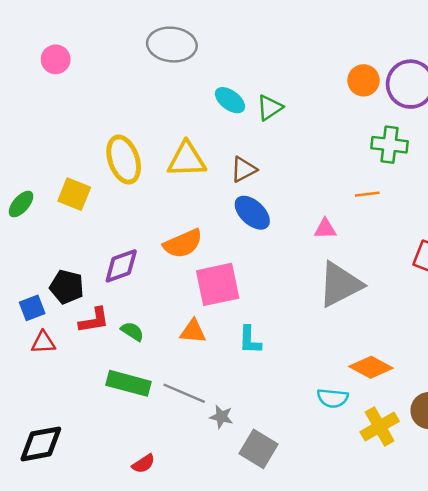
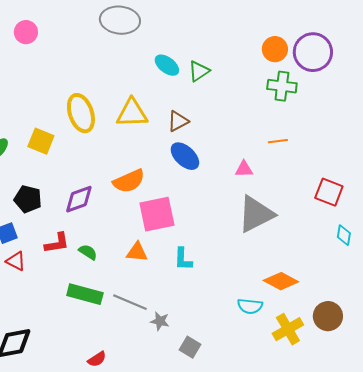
green cross: (389, 145) -> (282, 86), moved
black pentagon: (67, 287) -> (28, 199), moved
red triangle: (43, 343) -> (16, 261), turned 30
gray square: (258, 449) -> (190, 347), size x0.7

